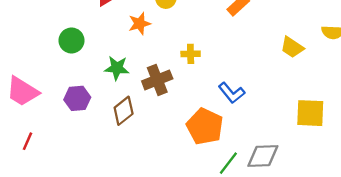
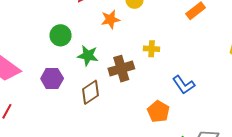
green circle: (72, 40) -> (61, 35), moved
orange pentagon: (205, 126) -> (158, 111), size x0.7

